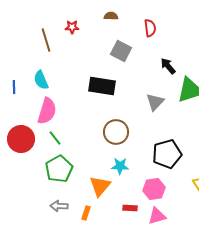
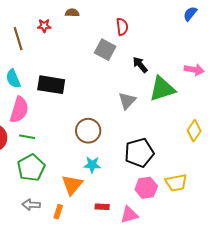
brown semicircle: (111, 16) -> (72, 13), moved
gray square: (121, 51) -> (105, 50), moved
black rectangle: (102, 86) -> (51, 85), moved
green line: (55, 138) -> (27, 137), turned -42
pink hexagon: (154, 189) -> (146, 188), moved

